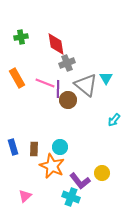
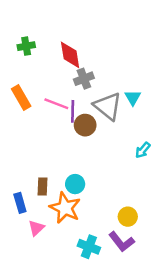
blue rectangle: (13, 147) -> (20, 203), moved
purple L-shape: (80, 181) -> (121, 242), moved
pink triangle: (25, 196) -> (36, 228), moved

